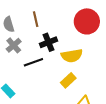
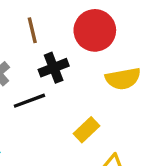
red circle: (87, 21) -> (95, 30), moved
yellow semicircle: (72, 56) -> (123, 79), moved

